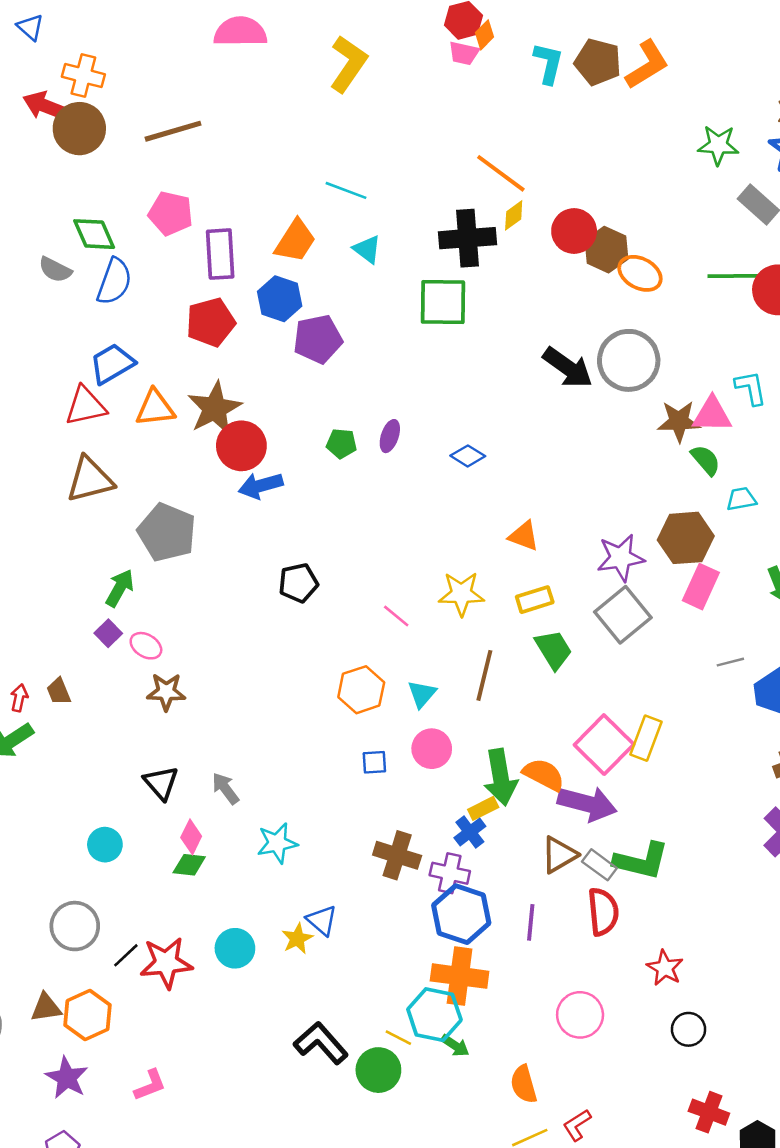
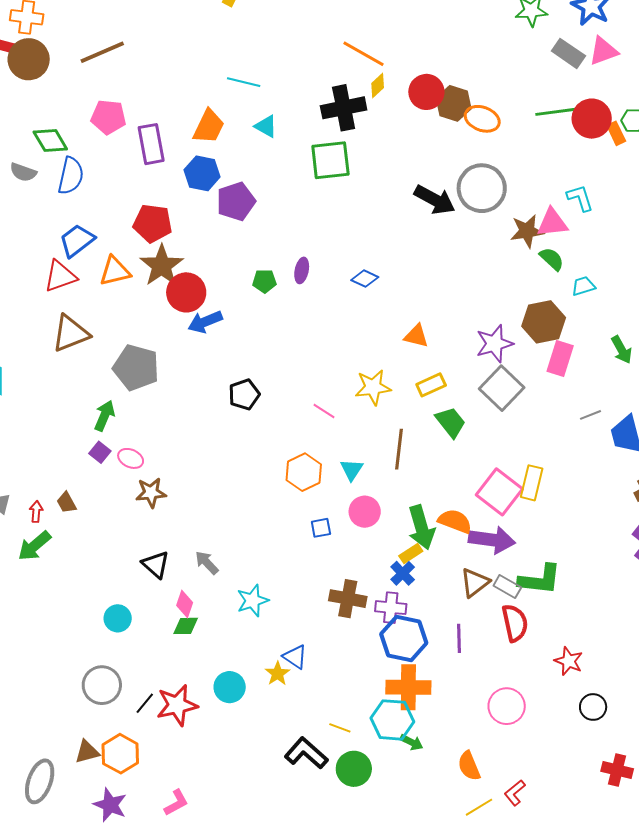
red pentagon: (211, 322) -> (153, 223), moved, turned 30
yellow line: (398, 1038) -> (340, 728), moved

